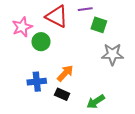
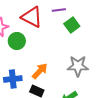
green square: (99, 25) -> (72, 25), turned 35
gray star: (112, 54) -> (78, 66), moved

